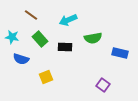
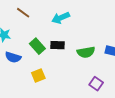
green semicircle: (93, 38) -> (86, 52), moved
green rectangle: (40, 39) -> (37, 46), moved

